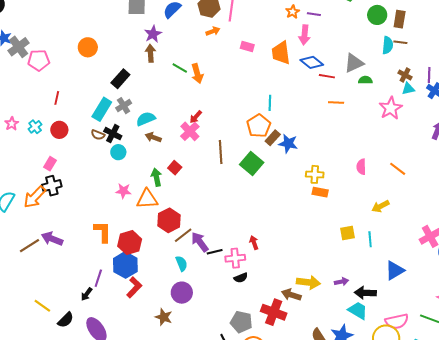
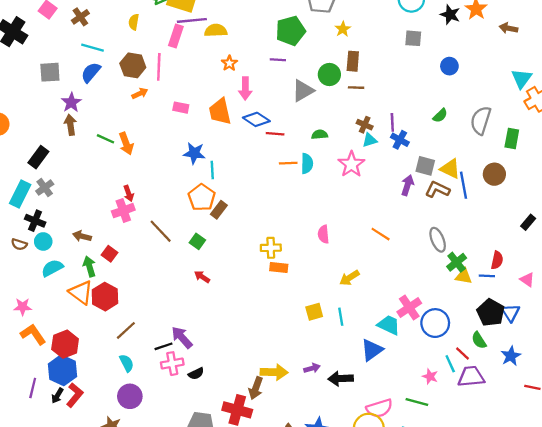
purple line: (314, 14) -> (278, 60), moved
green circle: (377, 15) -> (329, 74), moved
cyan semicircle: (388, 45) -> (307, 164), moved
gray triangle: (354, 63) -> (303, 91), moved
red arrow: (196, 117) -> (129, 193), turned -56
cyan semicircle: (146, 119) -> (52, 268), moved
pink cross: (190, 131) -> (123, 211), turned 30
brown semicircle: (98, 135) -> (19, 244), moved
brown arrow: (153, 137) -> (82, 236), moved
blue star: (288, 144) -> (194, 153), moved
brown line: (221, 152) -> (161, 231), turned -35
green square: (252, 164) -> (197, 241), size x0.6
orange line: (398, 169) -> (381, 234), moved
pink star: (123, 191) -> (23, 307), moved
orange triangle: (147, 199) -> (81, 292), turned 45
red hexagon: (169, 220) -> (105, 297), moved
orange L-shape: (103, 232) -> (33, 334), turned -30
purple arrow: (200, 242) -> (182, 337), moved
red arrow: (254, 243) -> (202, 277), moved, turned -32
pink cross: (235, 258) -> (172, 364), moved
black arrow: (87, 294) -> (57, 396), moved
brown arrow: (291, 295) -> (256, 388), turned -84
cyan trapezoid: (358, 310) -> (389, 325), moved

